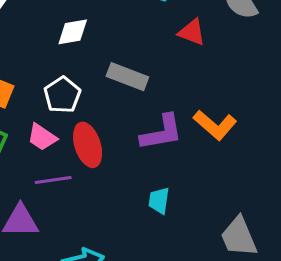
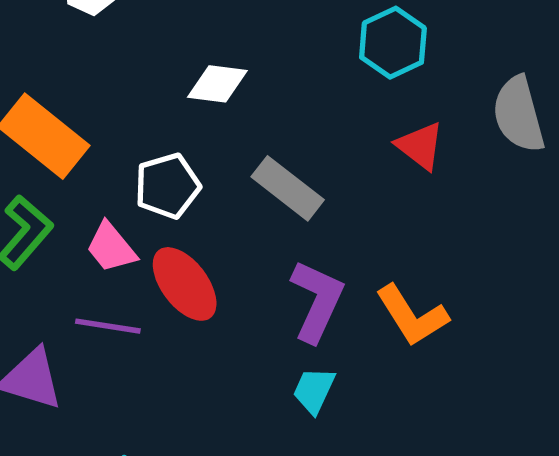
purple L-shape: (162, 132) -> (317, 301), turned -72
red ellipse: (88, 145) -> (185, 284), turned -36
cyan trapezoid: (159, 200) -> (314, 390), moved

